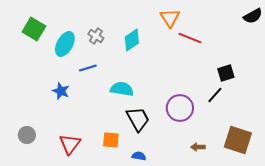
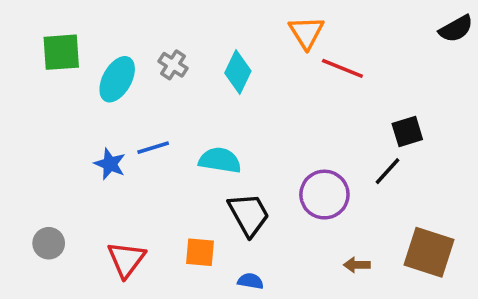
green square: (34, 29) -> (61, 52), turned -35
cyan diamond: (132, 40) -> (238, 72), turned -30
blue line: (88, 68) -> (153, 148), moved

